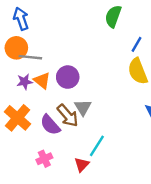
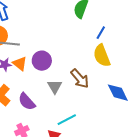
brown arrow: (68, 116) -> (80, 79), moved
cyan line: (97, 146) -> (67, 120), turned 30

